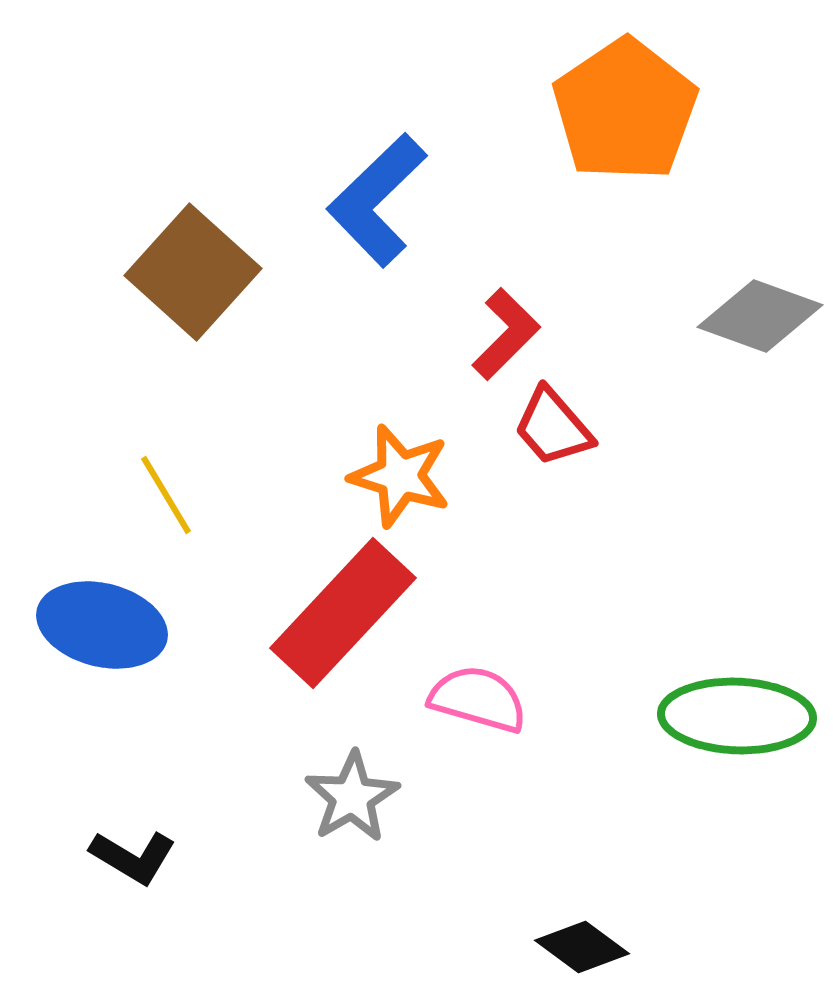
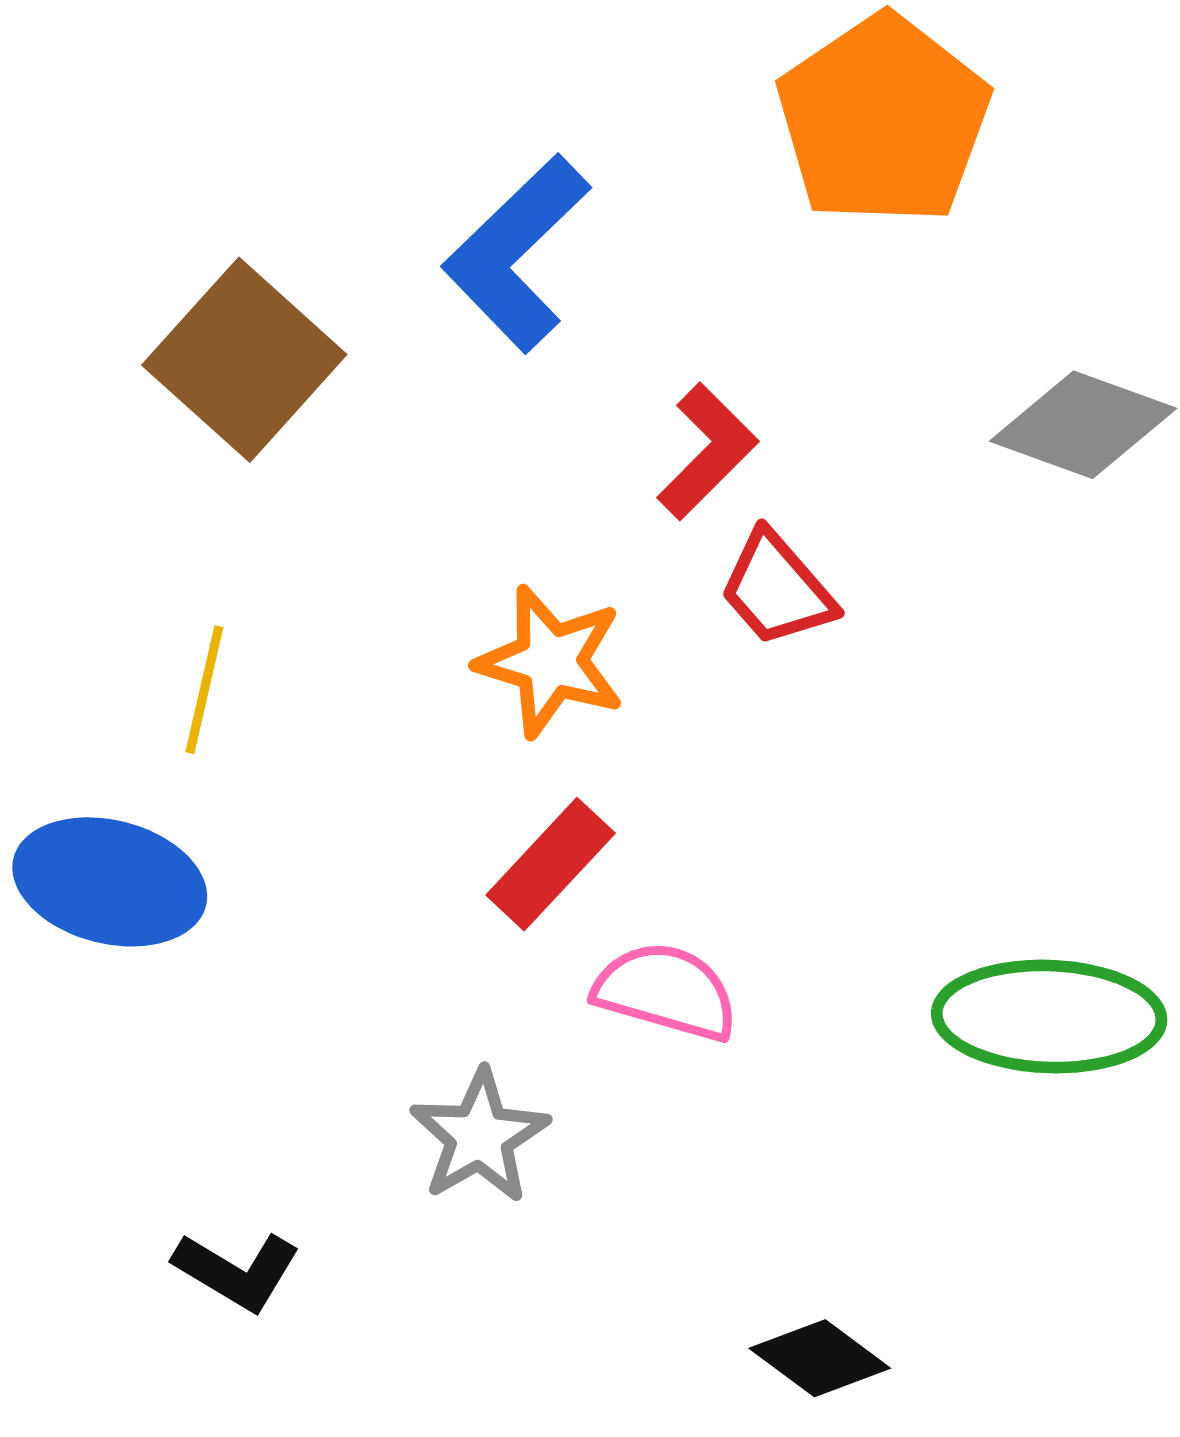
yellow line: (166, 495) -> (204, 690), turned 44
red rectangle: (343, 613) -> (551, 864), moved, size x0.6
black L-shape: (133, 857) -> (237, 1271), moved

